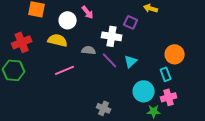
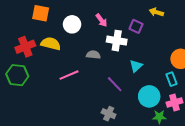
pink arrow: (88, 12) -> (101, 20), moved
yellow semicircle: (58, 40) -> (51, 44), moved
purple line: (110, 60) -> (115, 84), moved

